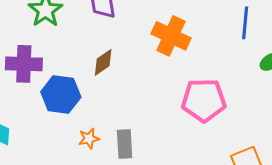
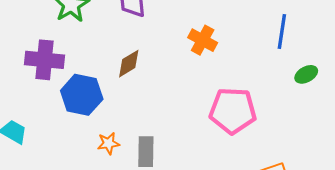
orange cross: (171, 36) -> (203, 40), size x0.7

